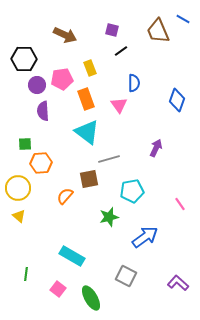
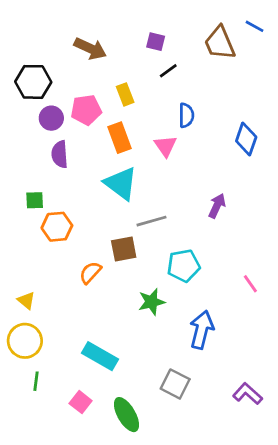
yellow circle: (18, 188) -> (25, 341), moved
blue arrow: (145, 237) -> (202, 330), turned -40

